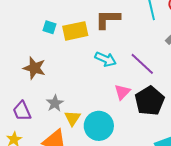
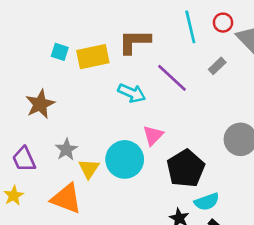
purple line: (142, 64) -> (172, 78), moved
brown star: (34, 68) -> (40, 104), turned 30
black pentagon: (150, 101) -> (186, 168), moved
cyan circle: (99, 126) -> (125, 159), moved

